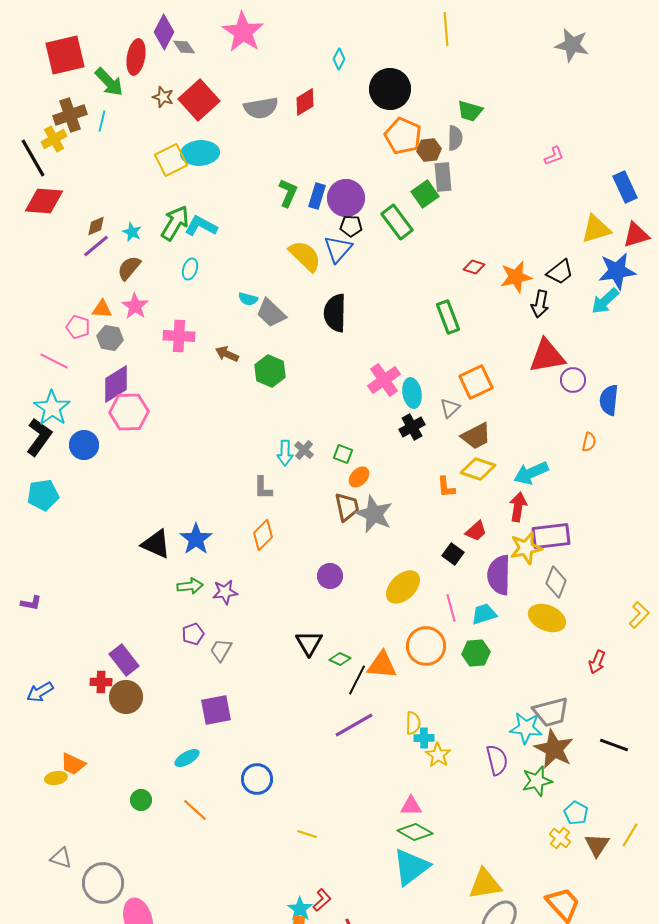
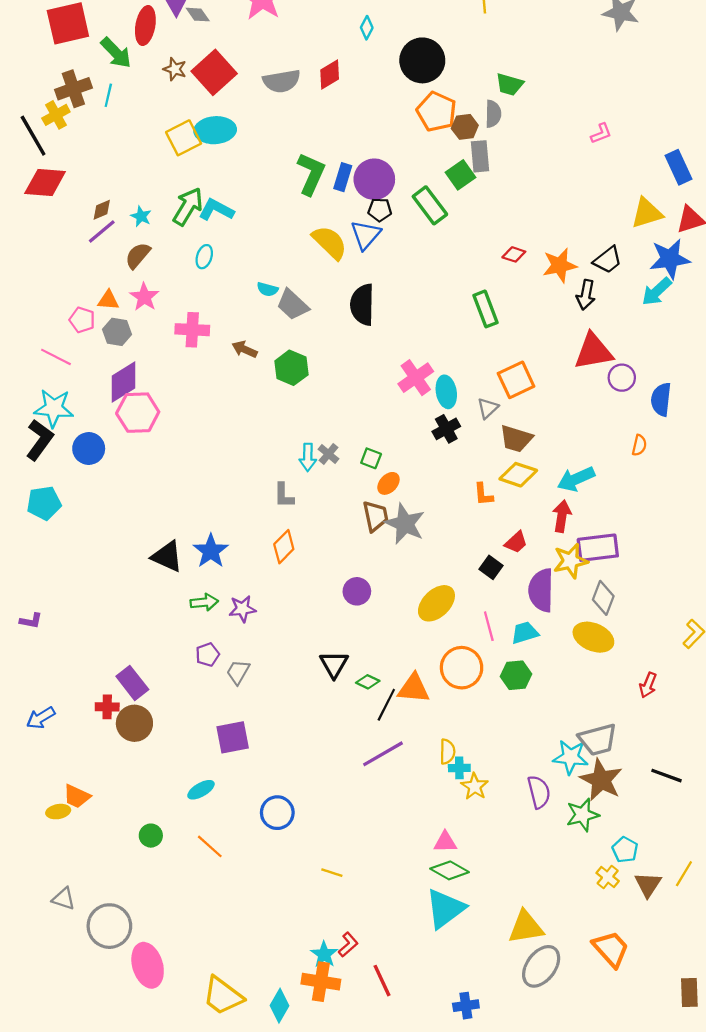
green L-shape: (288, 193) -> (311, 174), size x1.4
cyan star: (52, 408) -> (54, 408), turned -30
brown trapezoid: (476, 436) -> (516, 439), turned 44

